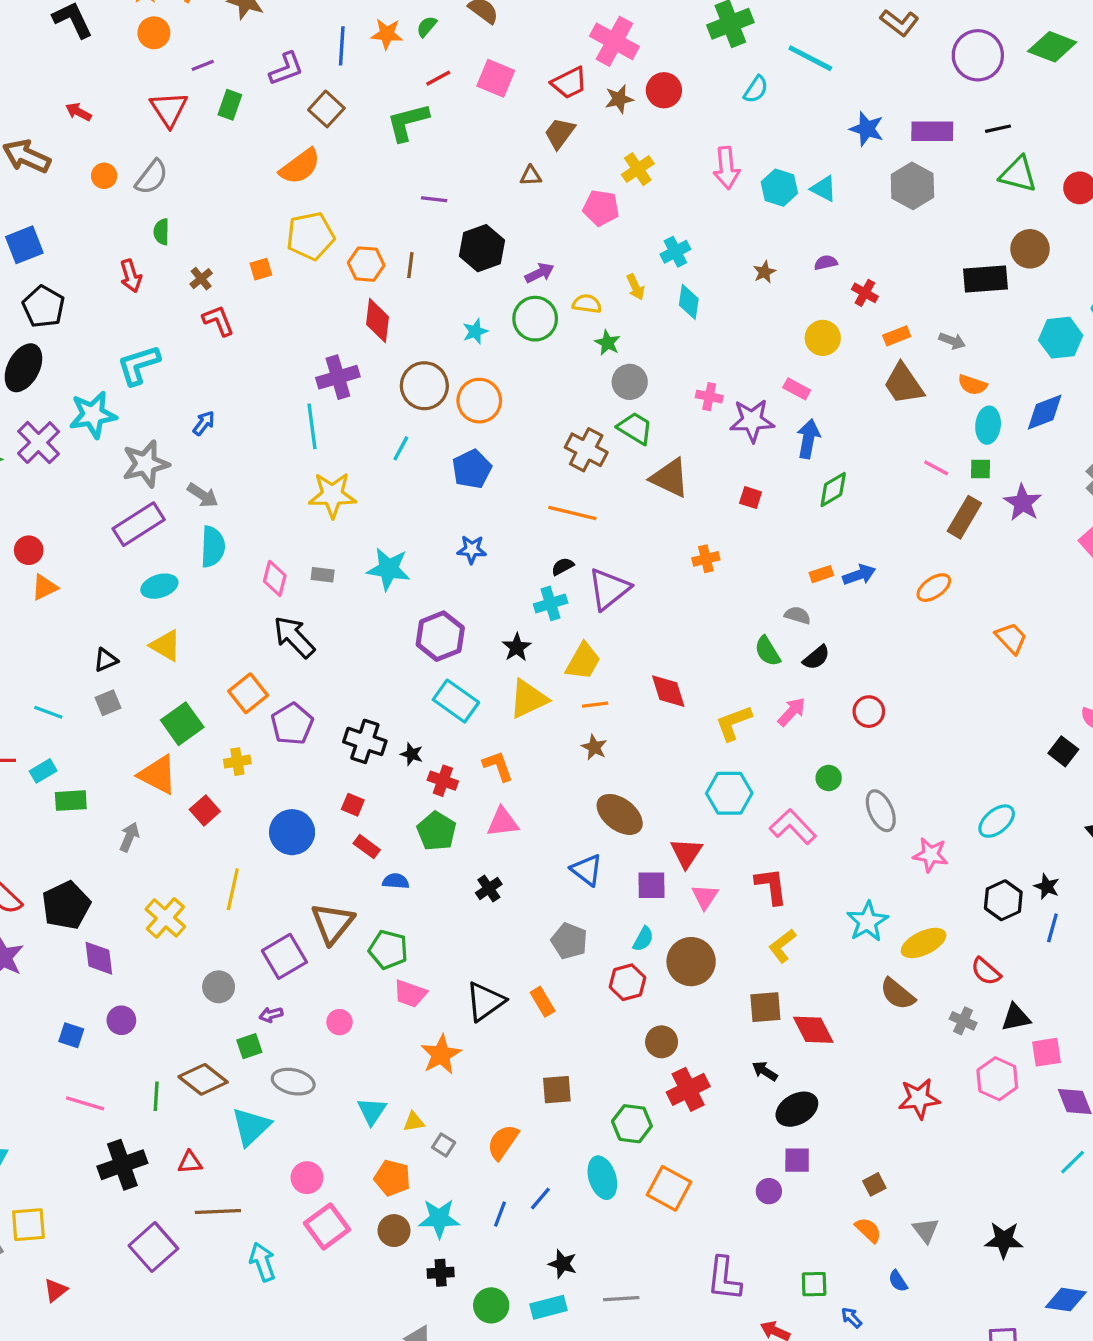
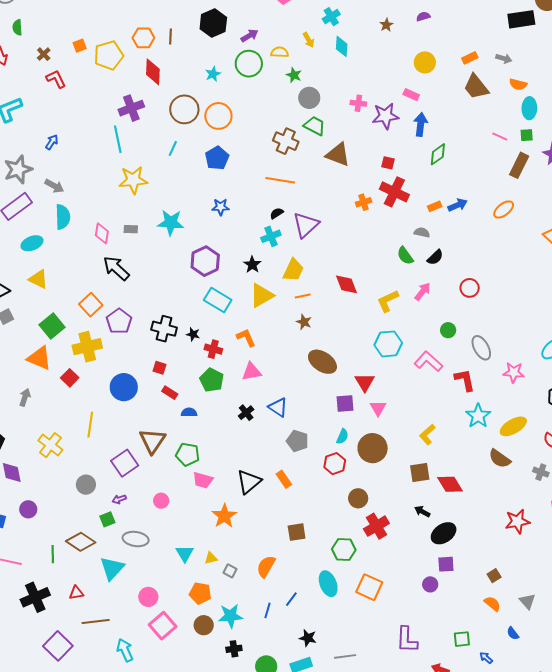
yellow pentagon: (310, 236) -> (109, 55), moved
red cross: (865, 293) -> (394, 192), moved, size x1.8
yellow cross: (237, 762) -> (87, 347), size x1.8
blue triangle: (587, 870) -> (278, 407), moved
red L-shape: (771, 886) -> (465, 380), moved

